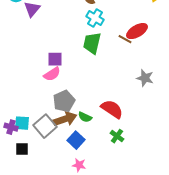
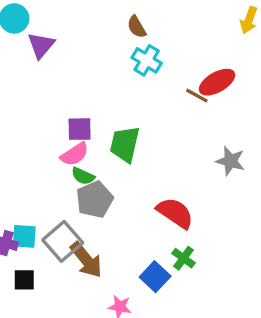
green trapezoid: (92, 43) -> (125, 144), moved
green semicircle: (85, 117) -> (83, 176), moved
brown arrow: (65, 119) -> (86, 260), moved, turned 70
blue square: (76, 140) -> (155, 277), moved

